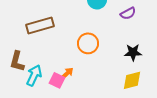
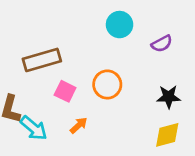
cyan arrow: (34, 75) -> (34, 128), turned 105
pink square: (57, 80) -> (65, 91), moved

